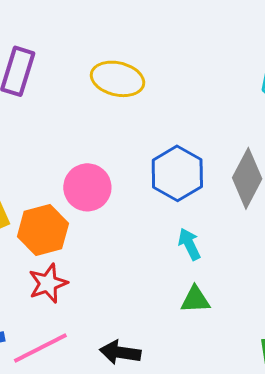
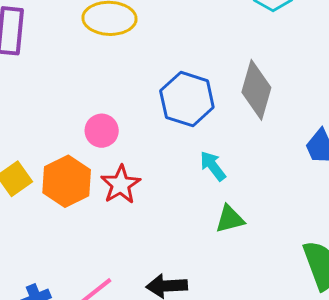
pink circle: (87, 187) -> (102, 131), size x0.7
red star: (48, 283) -> (121, 184), moved

